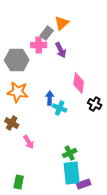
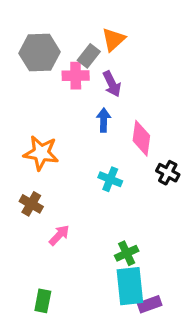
gray hexagon: (17, 60) -> (39, 53), moved
blue arrow: (50, 98) -> (104, 120), moved
pink arrow: (29, 142) -> (59, 235), turned -104

